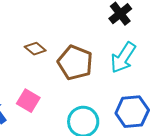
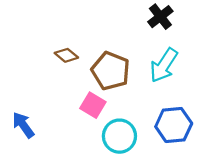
pink square: (28, 101) -> (93, 105), moved

